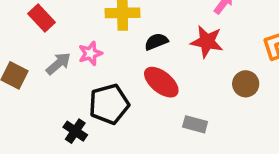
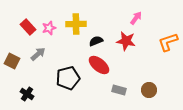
pink star: (90, 53) -> (49, 28), moved
brown circle: (246, 84) -> (149, 90), moved
black cross: (75, 131) -> (27, 94), moved

